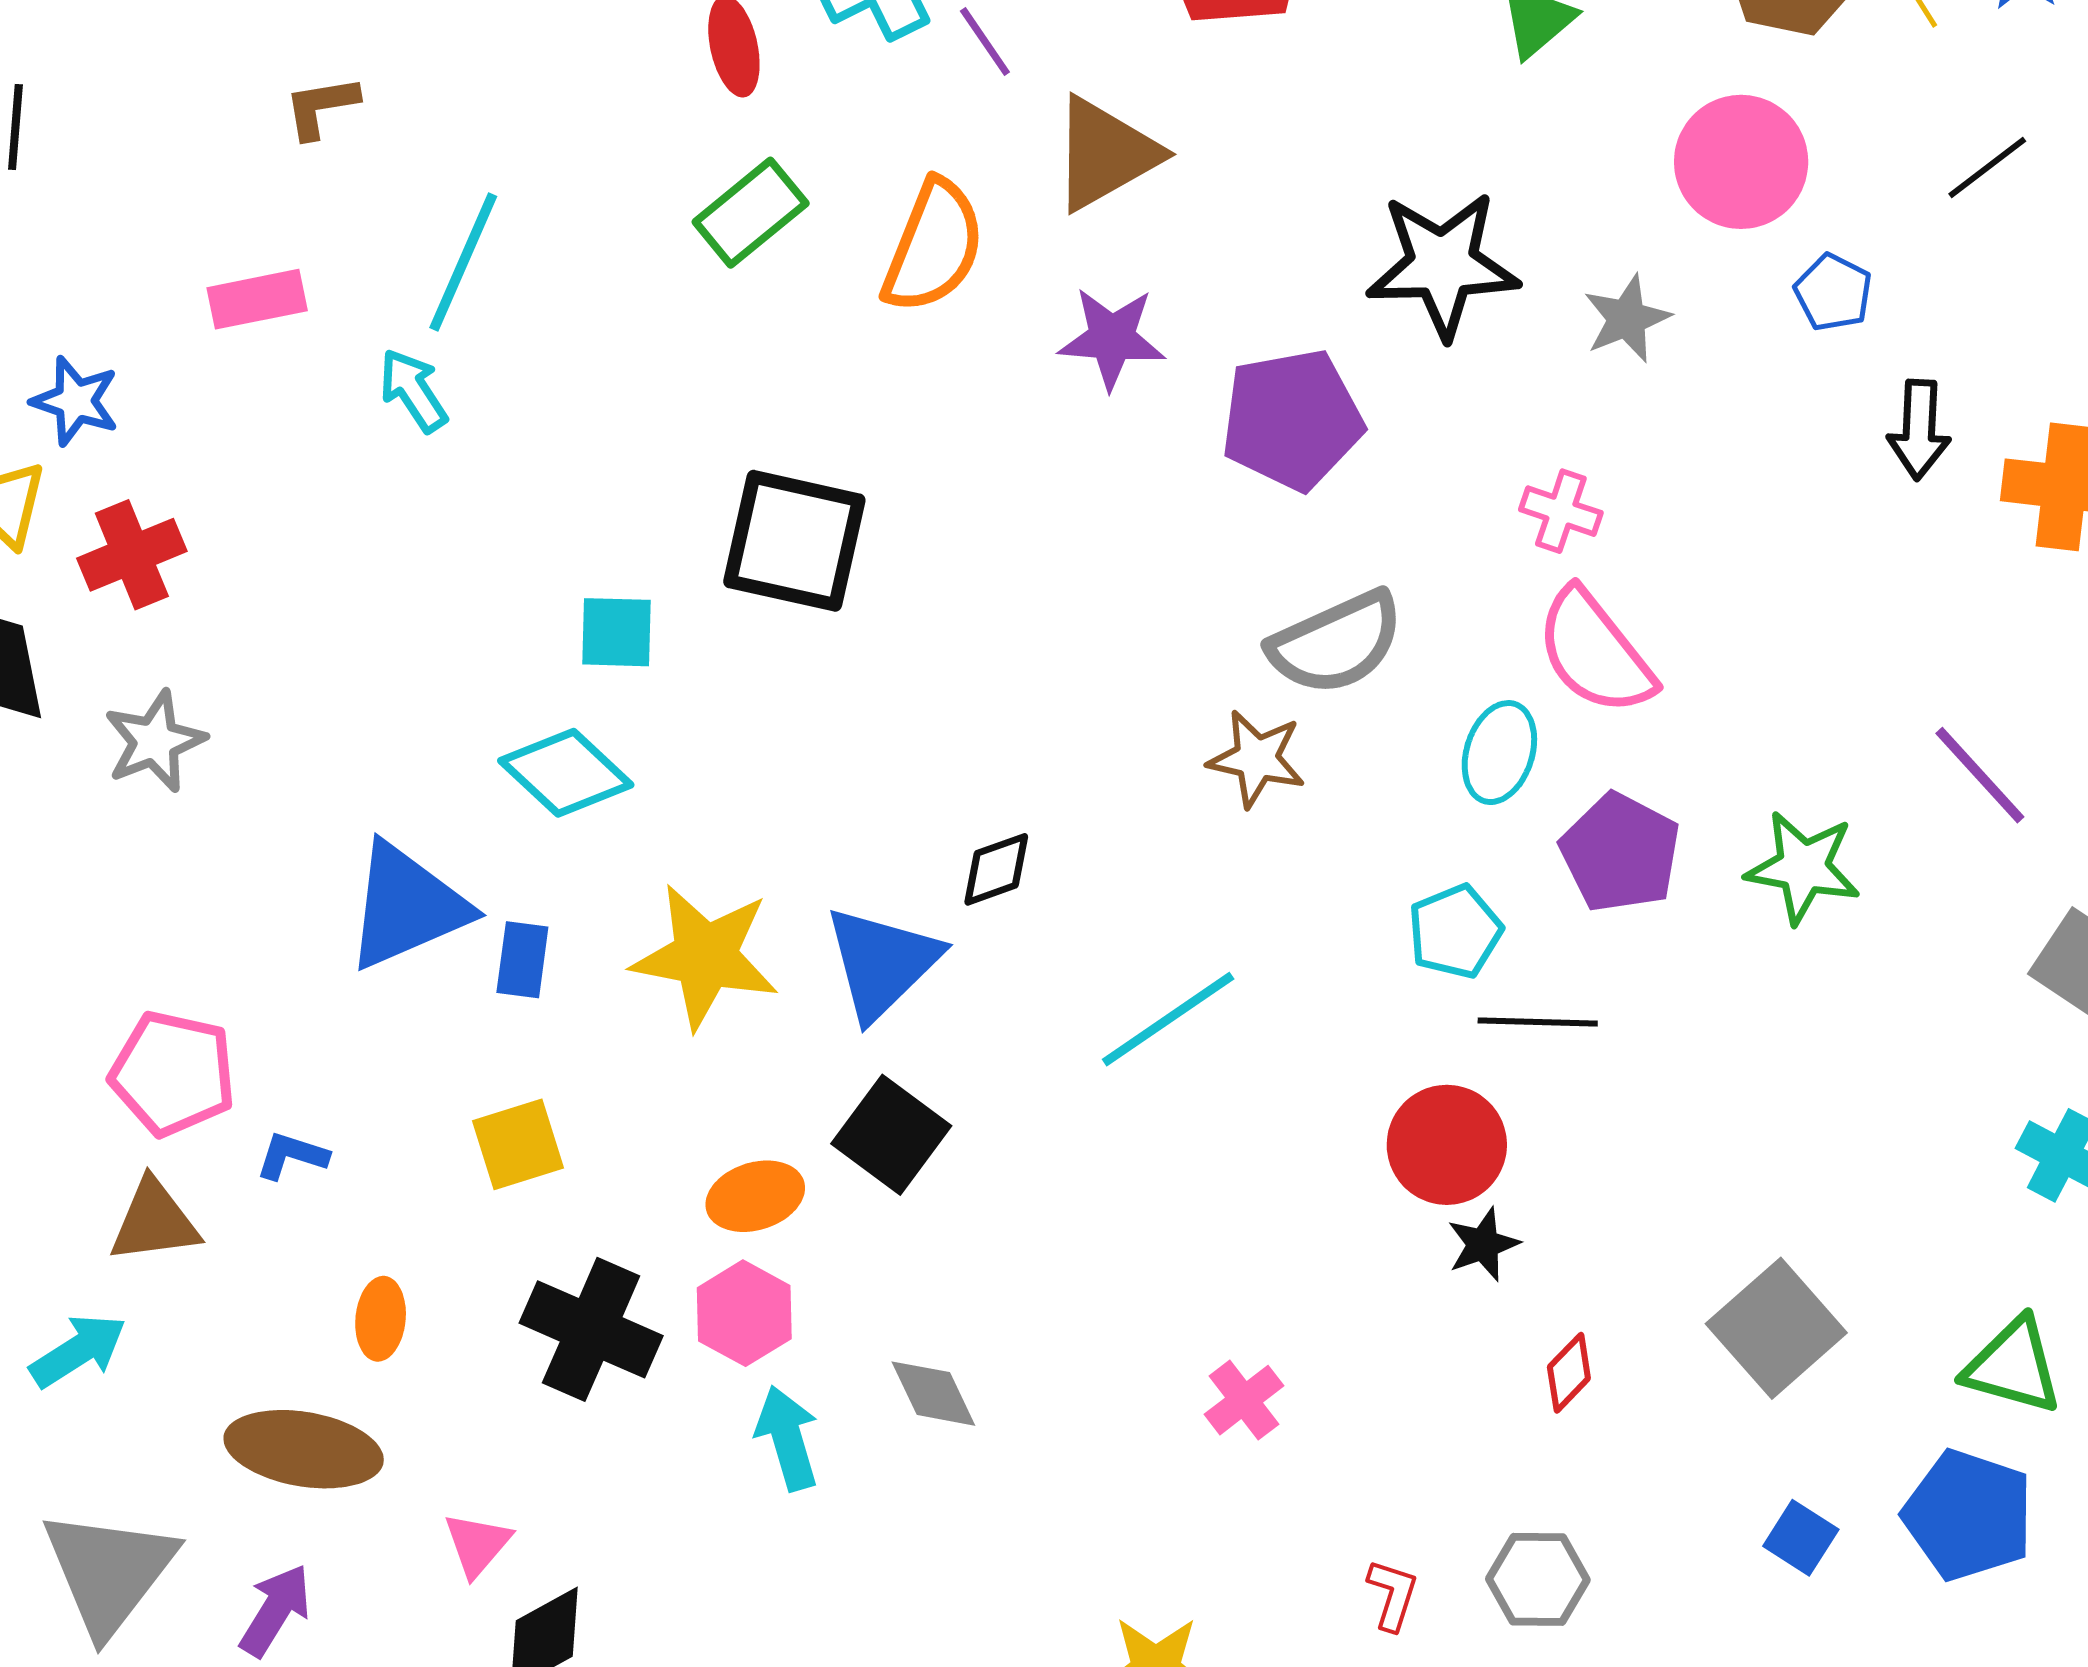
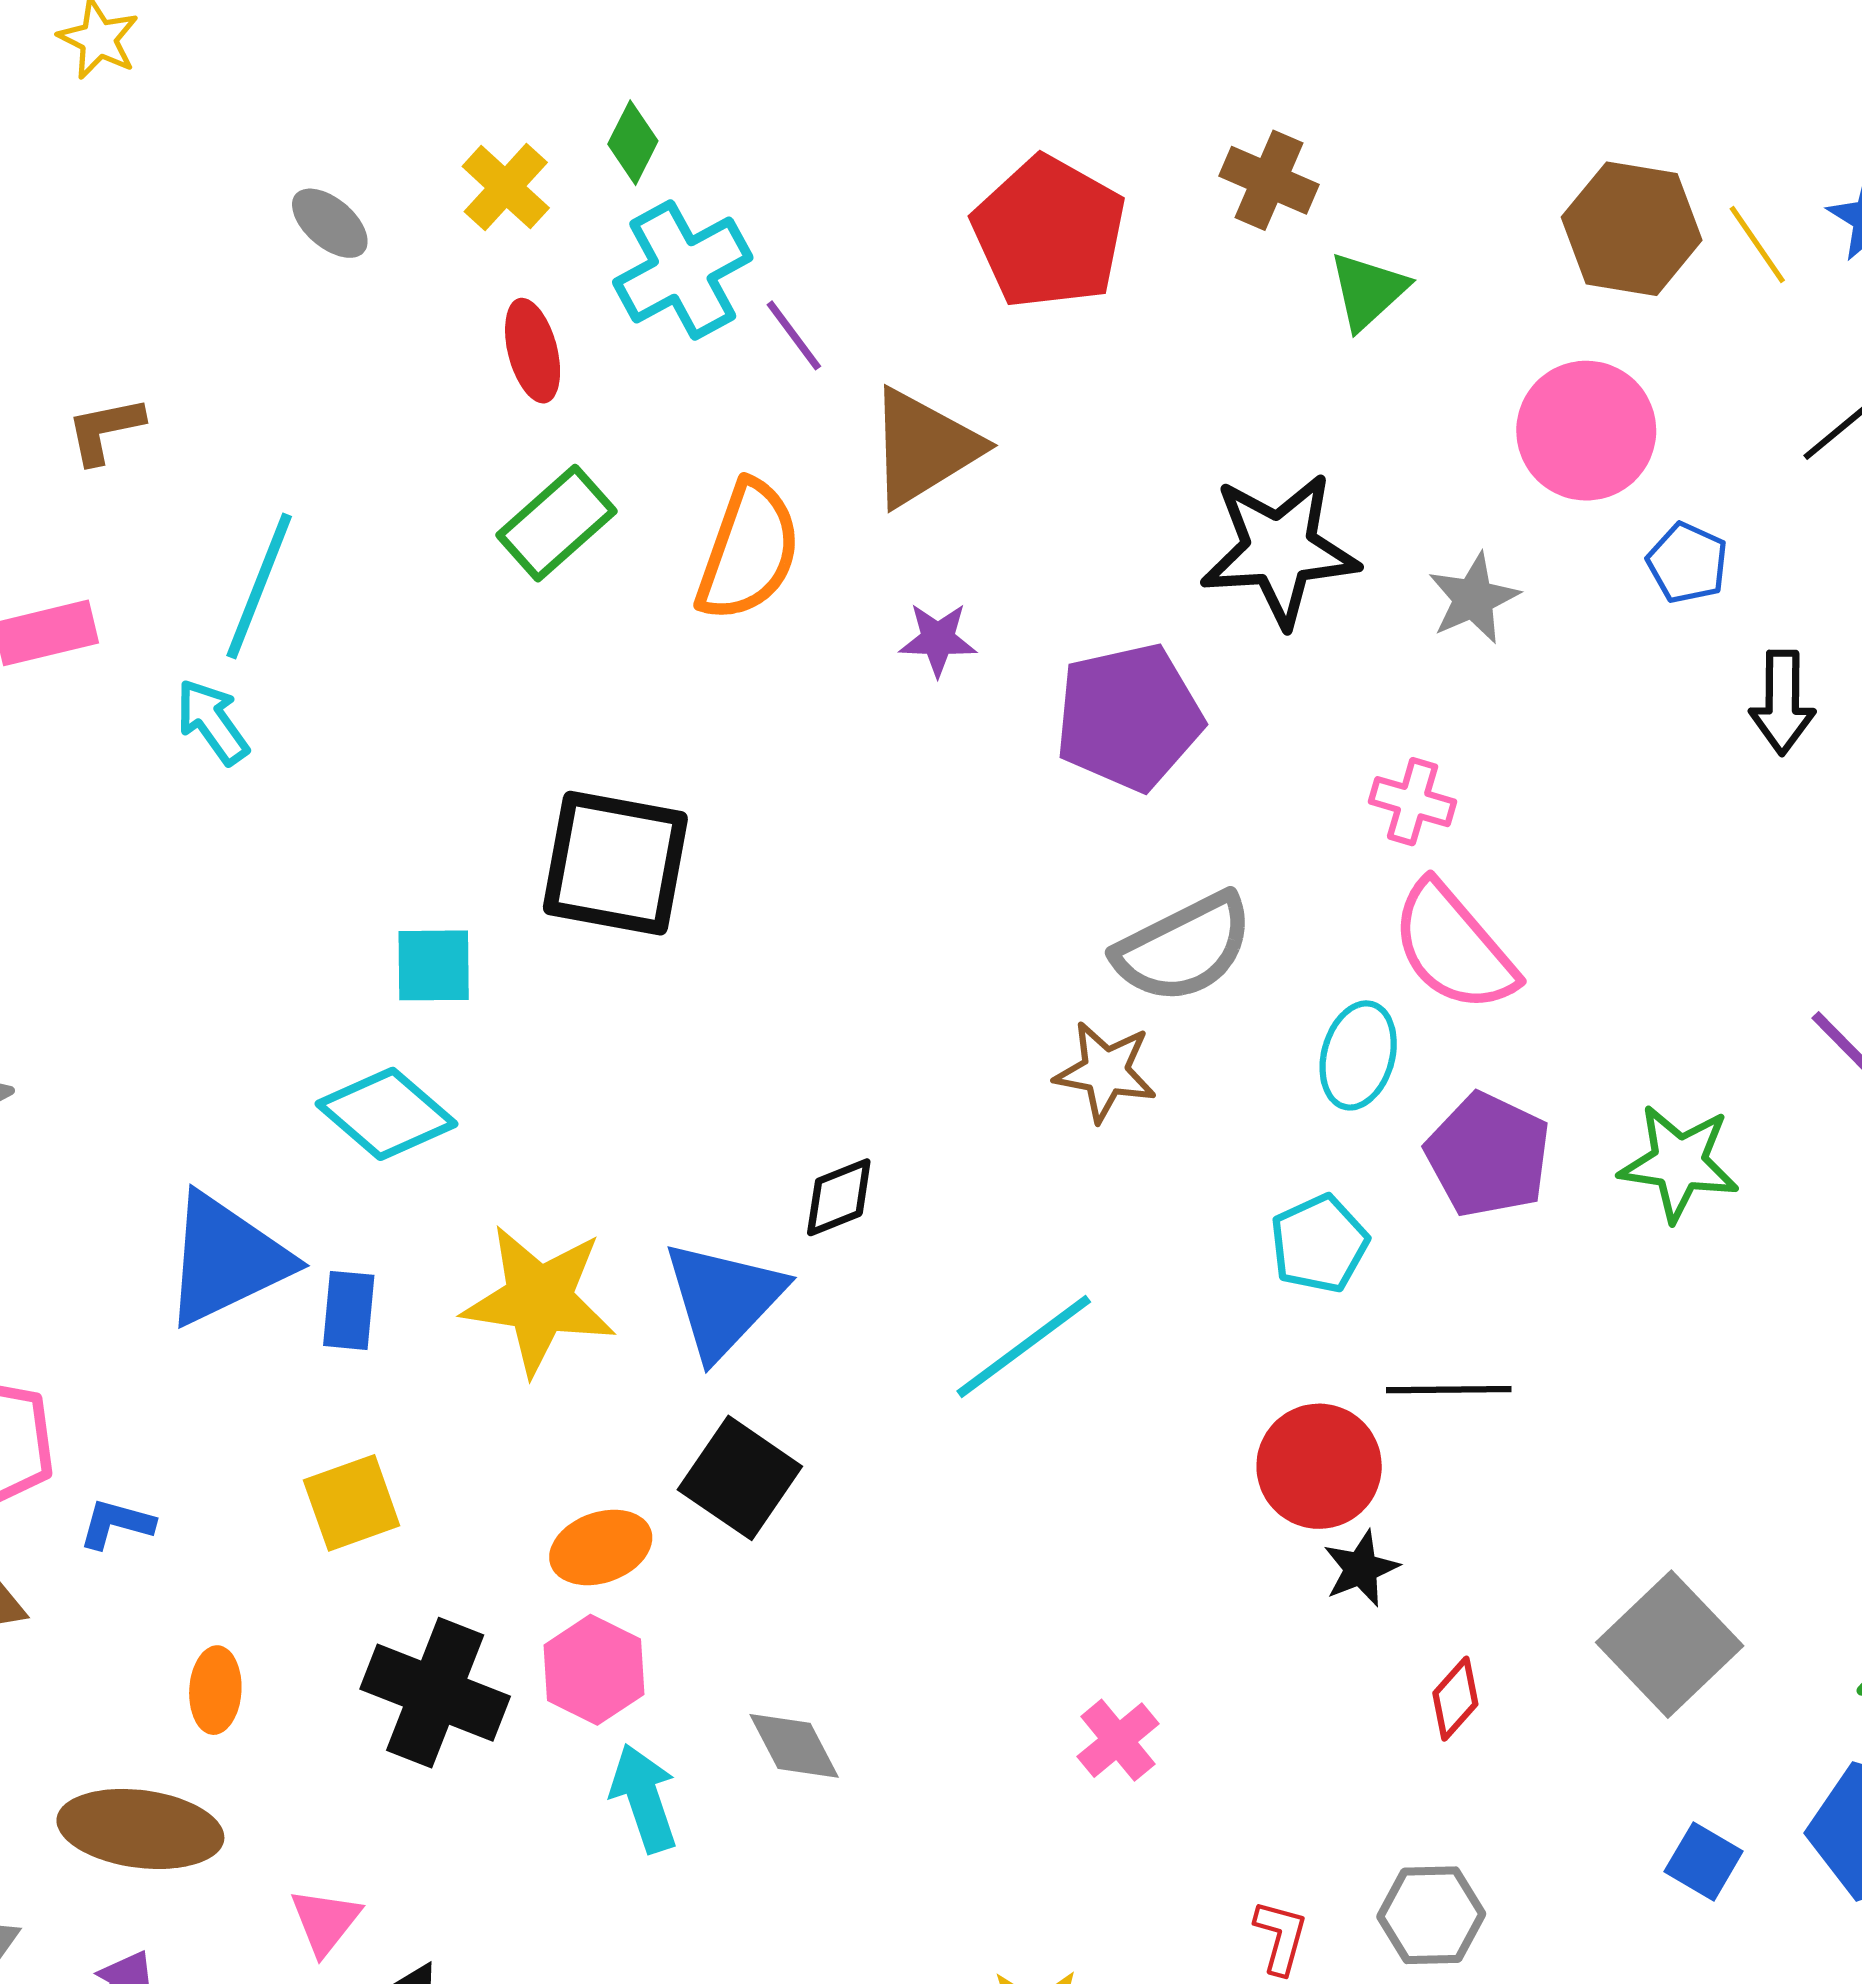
purple star: (1112, 338) -> (938, 639), size x0.7
black line: (1538, 1022) -> (1449, 1390), moved

